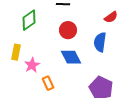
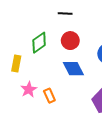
green diamond: (29, 20) -> (39, 43), moved
pink star: (32, 65) -> (29, 89), moved

